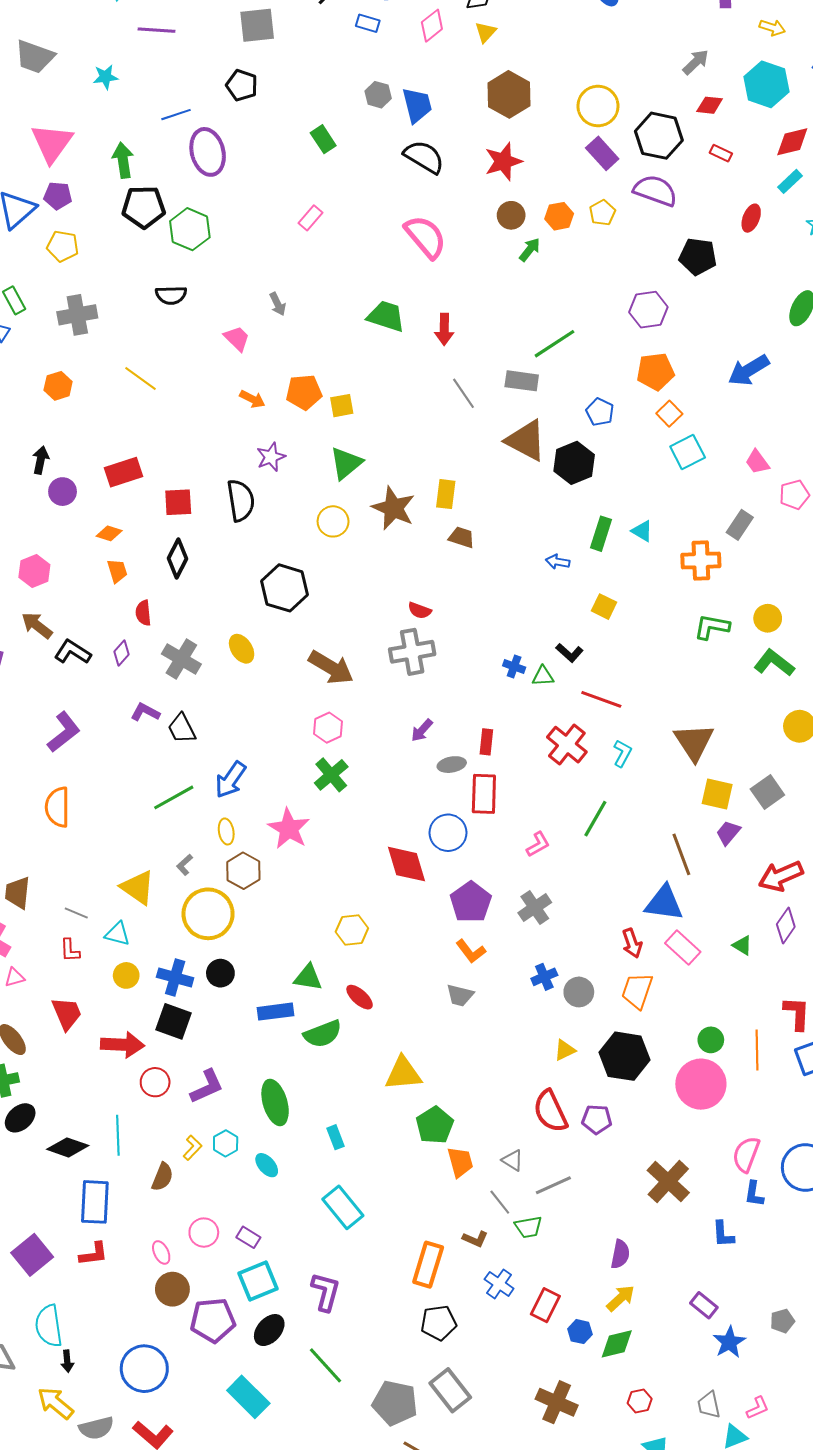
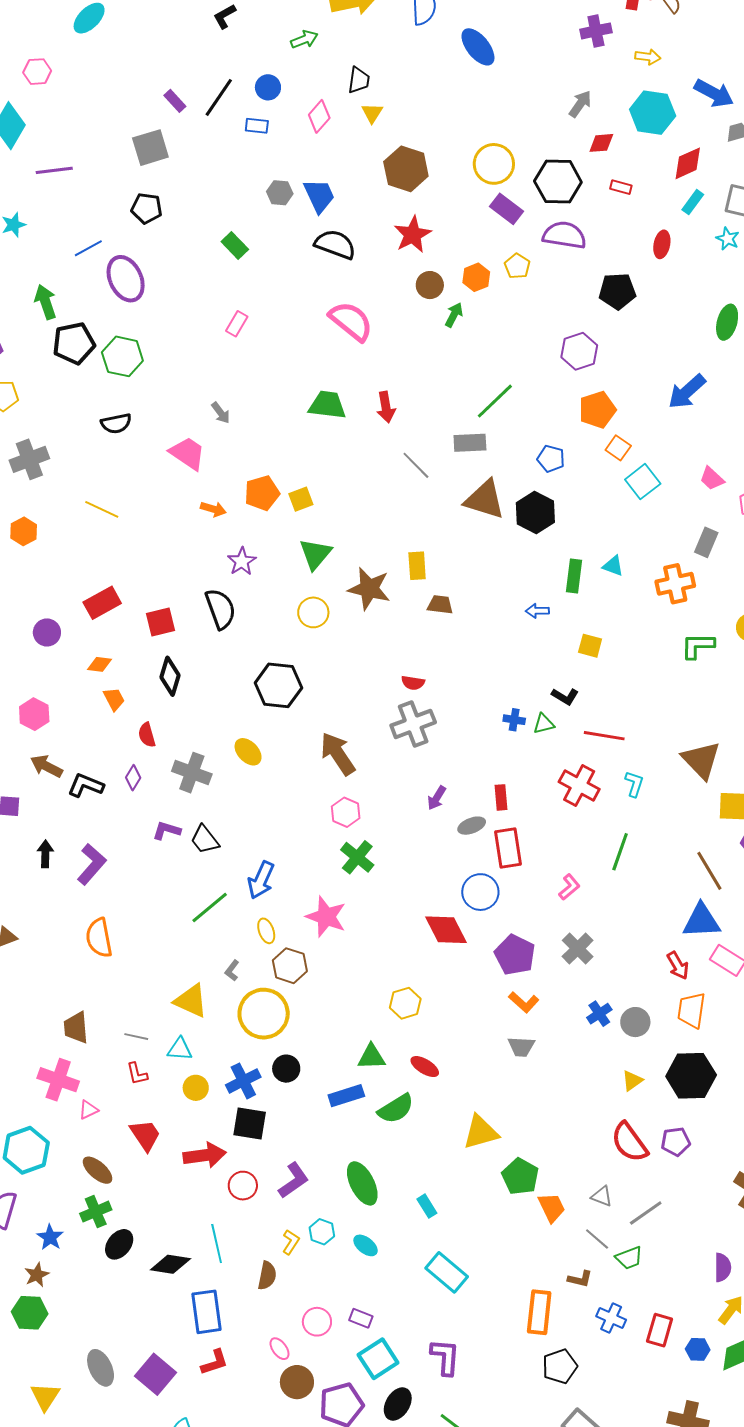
pink trapezoid: (237, 338) -> (188, 453), size x1.4
black arrow: (41, 460) -> (45, 854), moved
brown arrow: (331, 667) -> (338, 754), turned -144
blue cross: (175, 978) -> (243, 1081), turned -32

